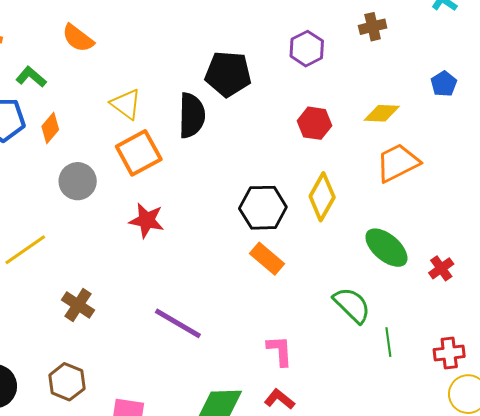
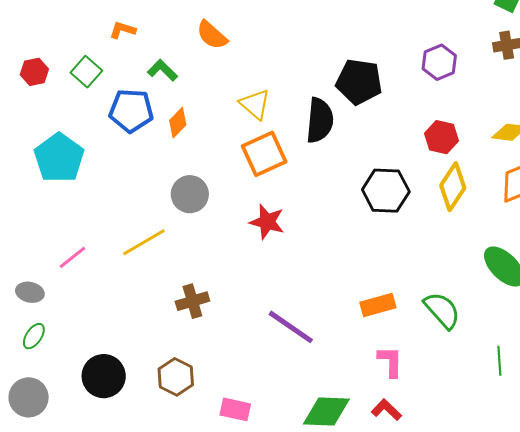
gray circle: (78, 181) -> (190, 194), moved
yellow diamond: (322, 197) -> (453, 187), moved
black hexagon: (263, 208) -> (386, 191), moved
orange rectangle: (267, 259) -> (378, 305), moved, turned -60
brown cross: (78, 305) -> (192, 301), turned 36
green semicircle: (352, 305) -> (442, 310), moved

